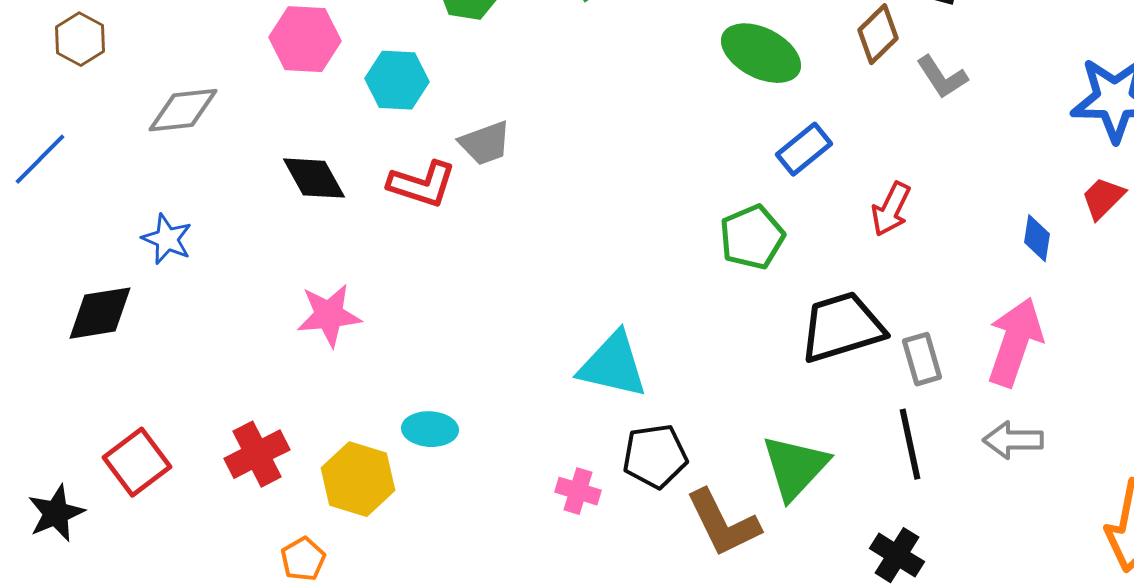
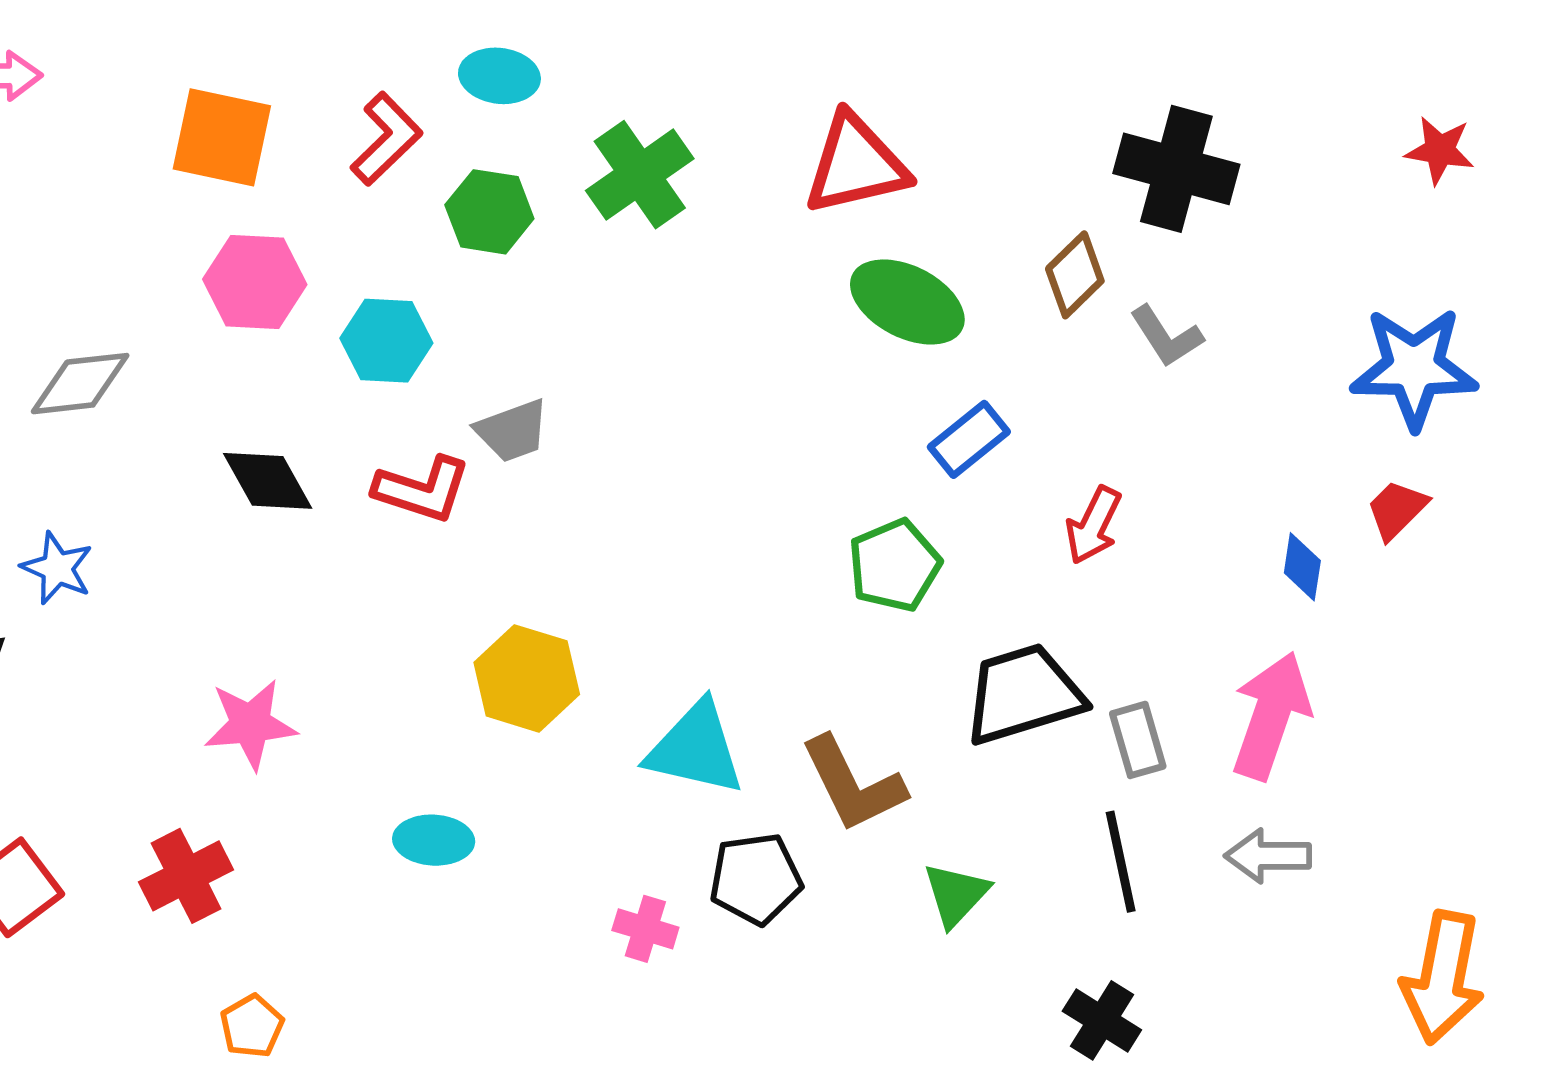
pink star: (329, 315) -> (250, 724), moved
green triangle: (795, 467) -> (956, 894), size x0.7
yellow hexagon: (358, 479) -> (527, 678), moved
brown L-shape: (723, 523) -> (853, 784), moved

